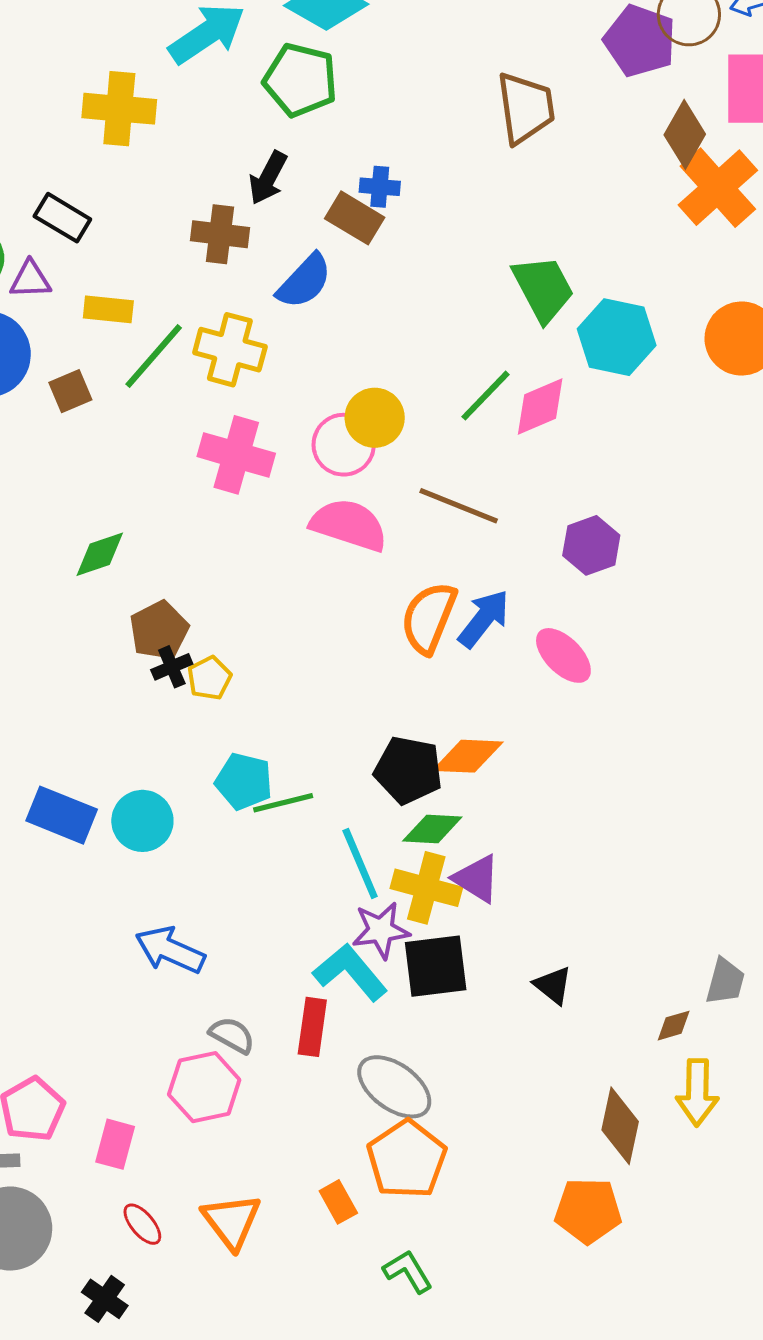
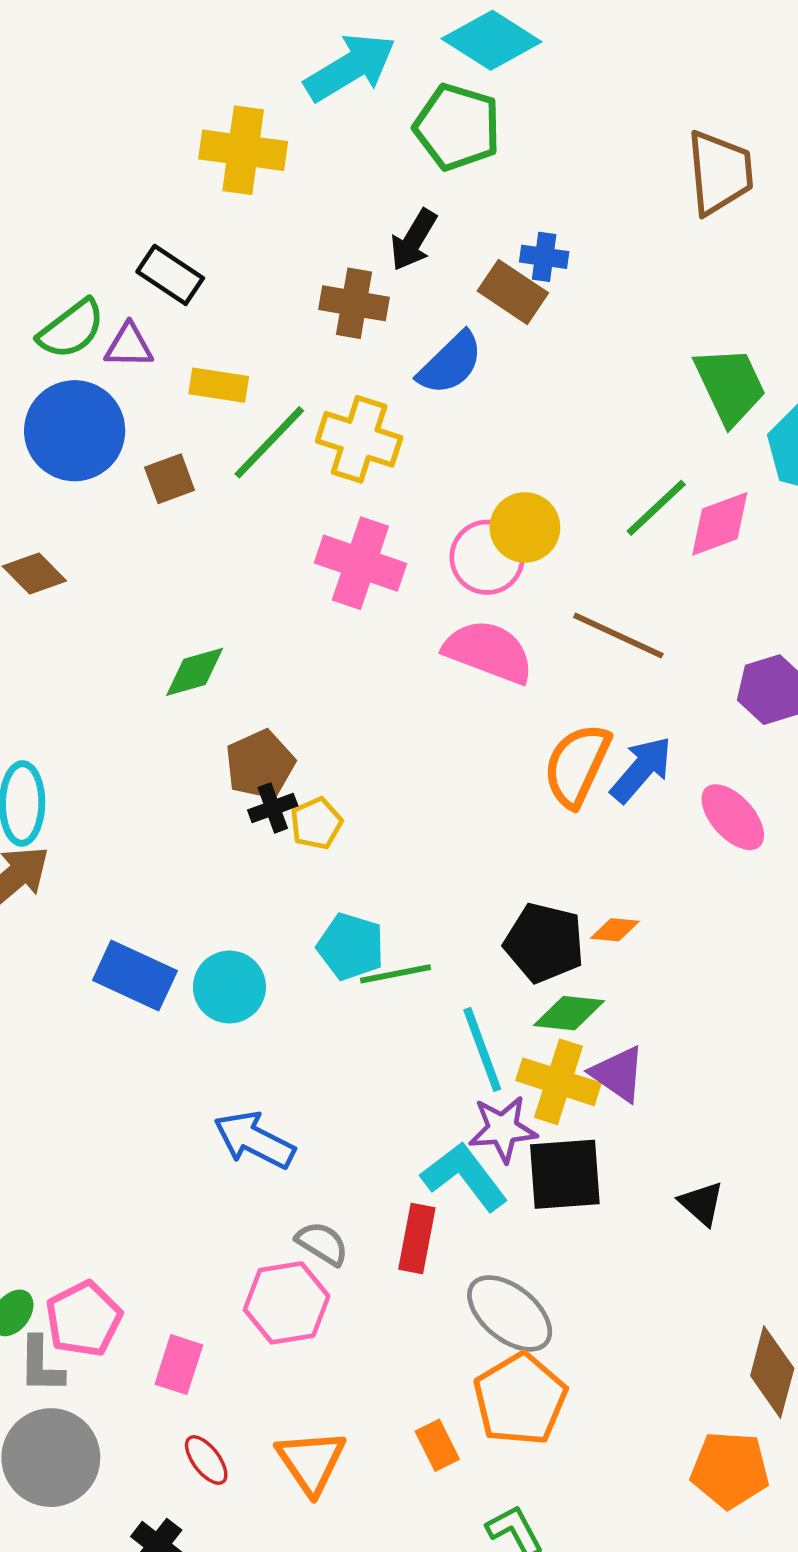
orange diamond: (468, 756) -> (615, 930), size x0.6

